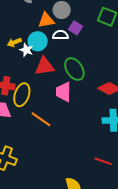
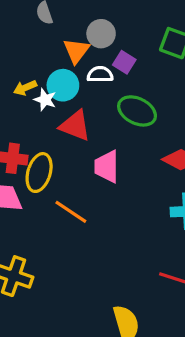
orange triangle: (46, 20) -> (76, 51), turned -42
red triangle: (45, 66) -> (75, 126), turned 30
green ellipse: (74, 69) -> (137, 111), moved, turned -30

